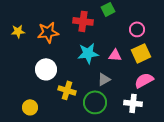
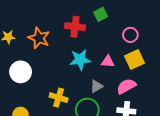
orange star: (48, 32) -> (39, 38), turned 30
white circle: (46, 69) -> (21, 72), moved
pink semicircle: (144, 80) -> (126, 86), moved

